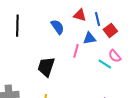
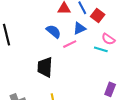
blue semicircle: (57, 27) -> (54, 31), moved
pink line: (76, 51) -> (70, 44), turned 64

